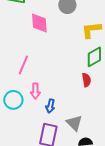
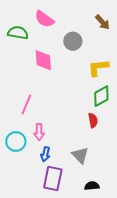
blue arrow: (50, 106) -> (45, 154), moved
gray triangle: (74, 123) -> (80, 155), moved

